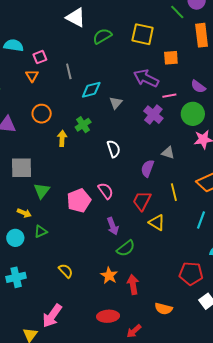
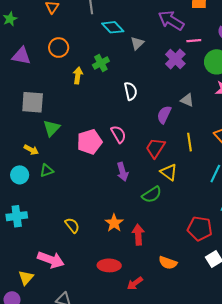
cyan diamond: (91, 90) -> (113, 27), turned 55
green semicircle: (126, 248) -> (152, 195), moved
yellow semicircle: (66, 271) -> (72, 225), moved
pink arrow: (52, 316) -> (51, 260), turned -110

